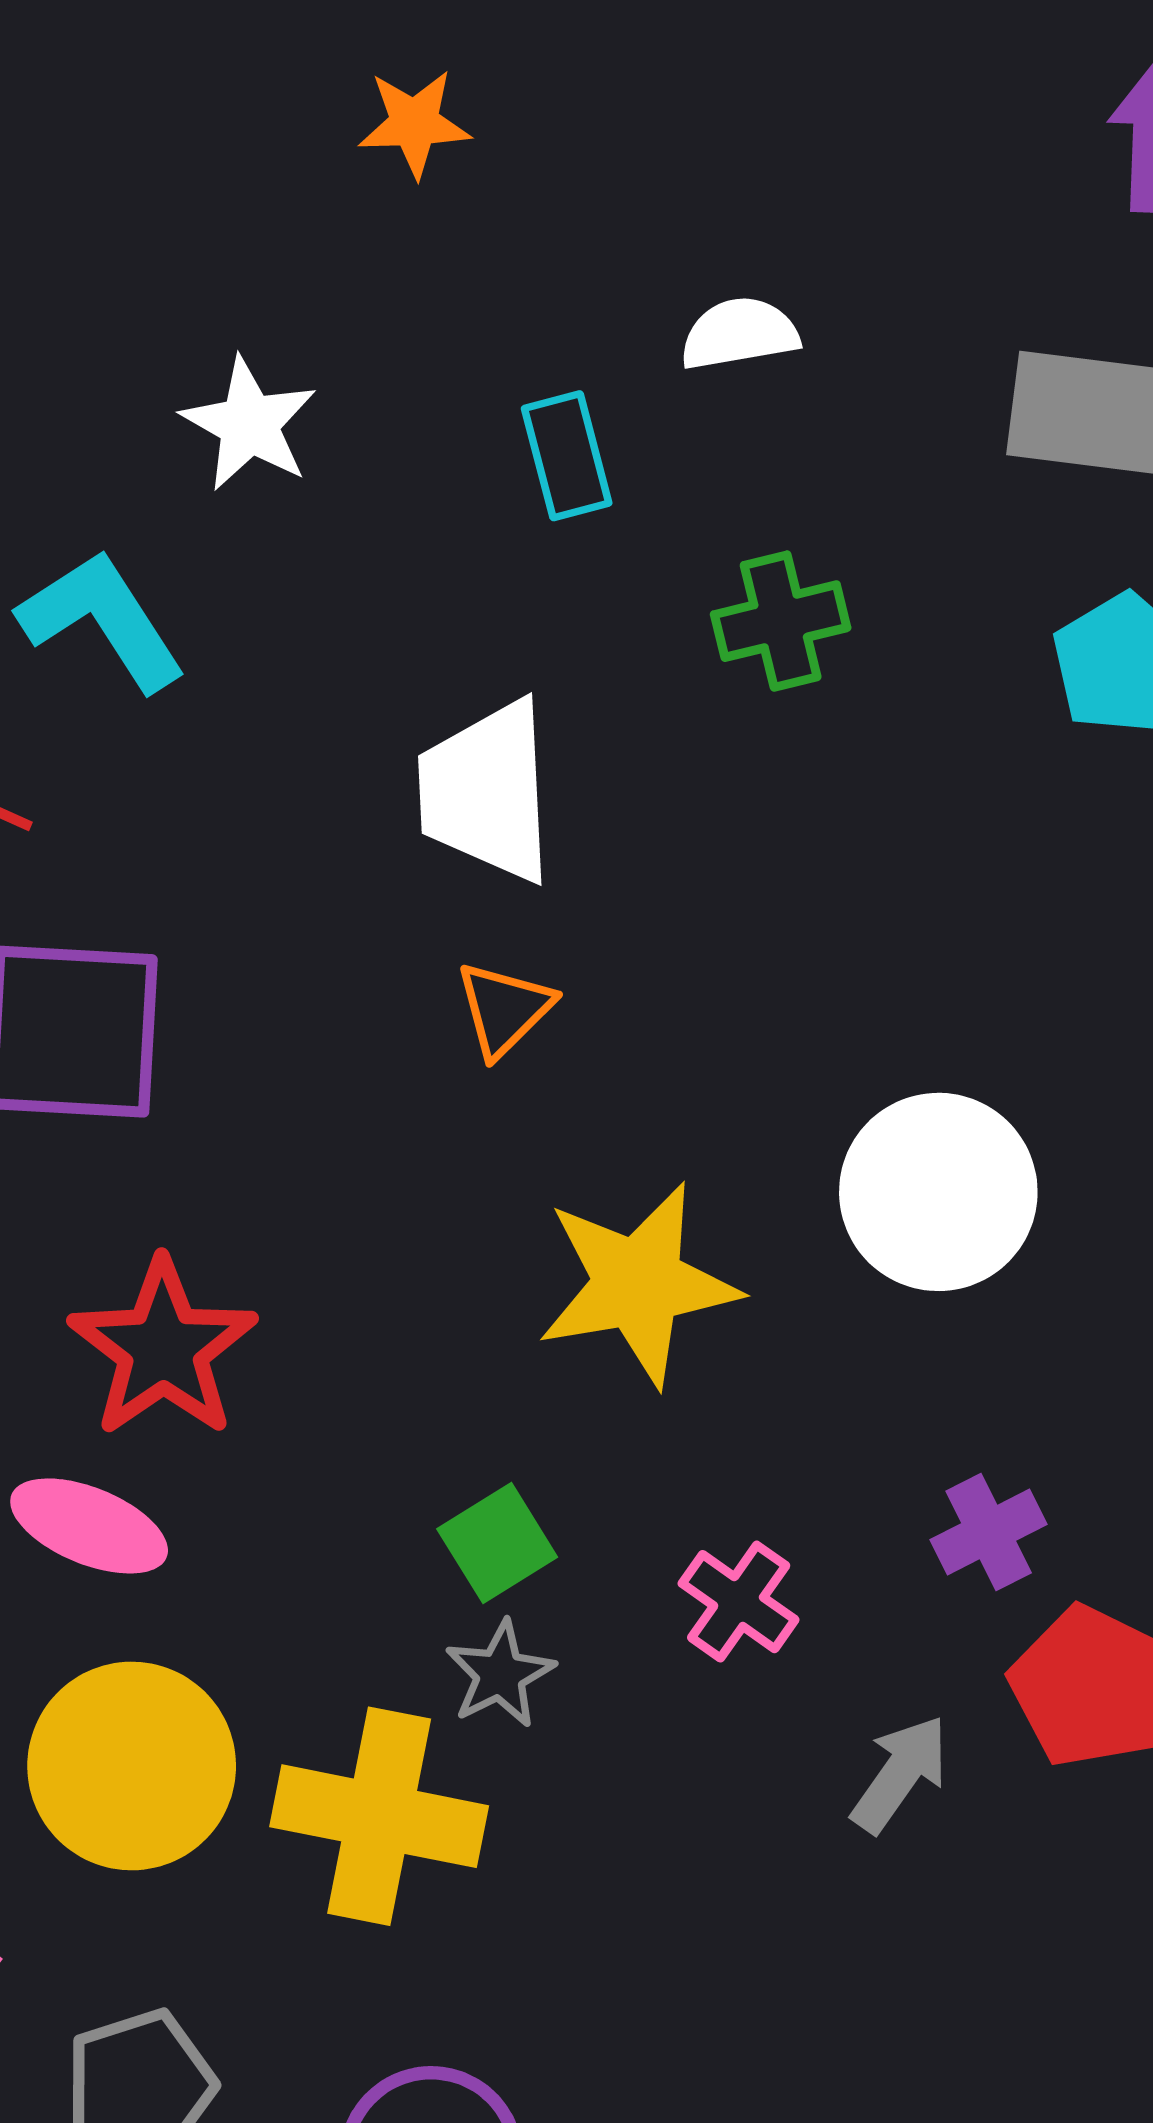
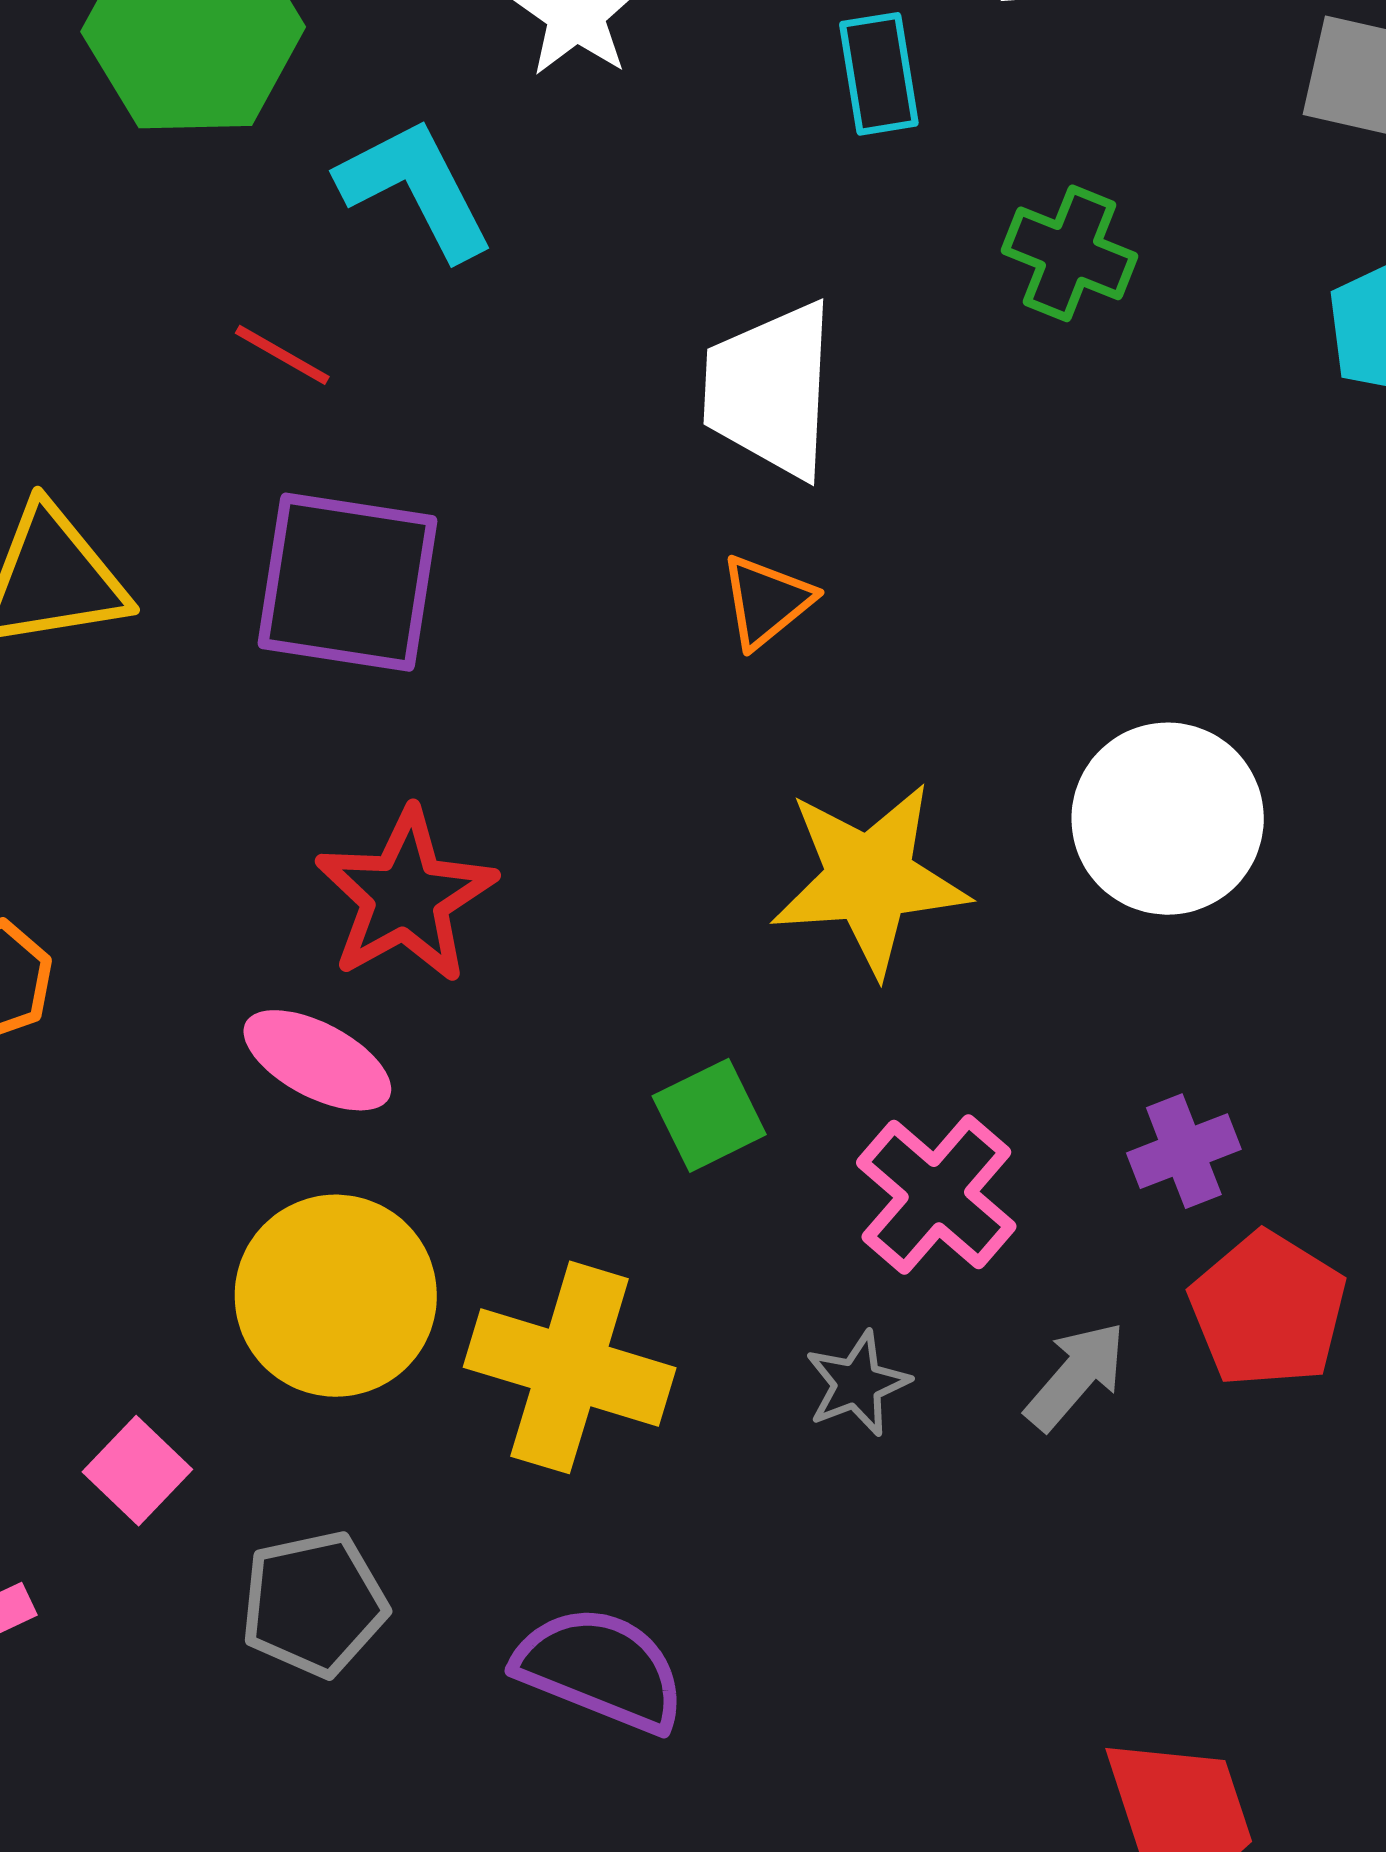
green cross: (781, 621) -> (1070, 253), turned 30
pink cross: (739, 1602) -> (936, 1195), size x1.4
gray star: (500, 1674) -> (857, 1384), moved

